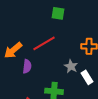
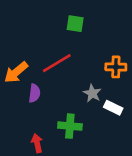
white rectangle: (87, 77) -> (113, 108), turned -32

